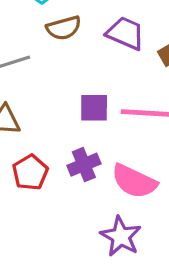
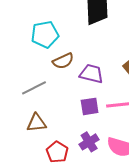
purple trapezoid: (125, 33) -> (92, 74), moved

